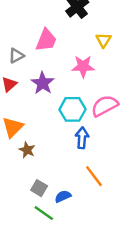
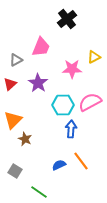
yellow triangle: (103, 40) -> (94, 57), moved, turned 32
gray square: (39, 188) -> (15, 171), moved
blue semicircle: (63, 196) -> (59, 165), moved

